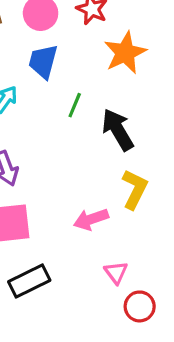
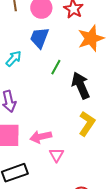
pink arrow: (91, 219) -> (41, 137), moved
pink triangle: (116, 272) -> (57, 155), moved

